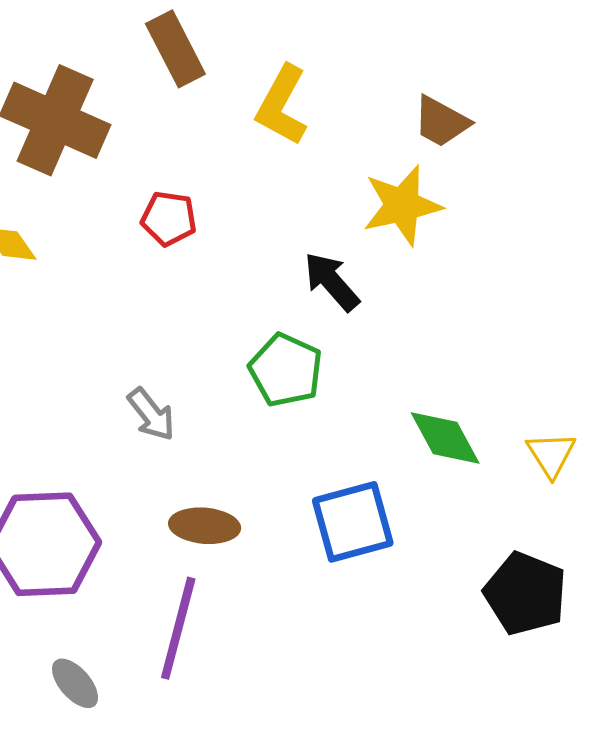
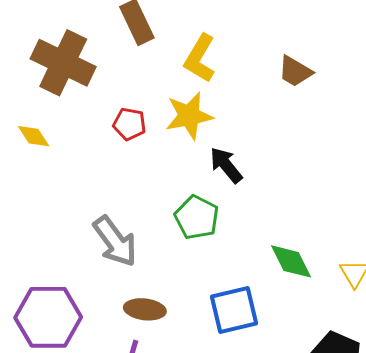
yellow star: (402, 205) -> (189, 116), moved
gray arrow: (151, 414) -> (115, 241), size x1.6

